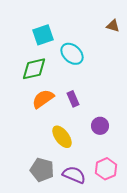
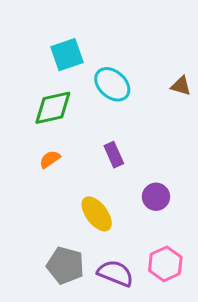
brown triangle: (113, 26) -> (181, 86), moved
orange semicircle: (43, 99) -> (50, 159), moved, size x0.6

